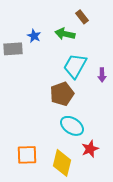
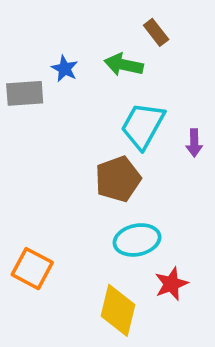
cyan ellipse: (72, 126) -> (137, 240), turned -45
orange square: (27, 155) -> (32, 269), moved, turned 30

